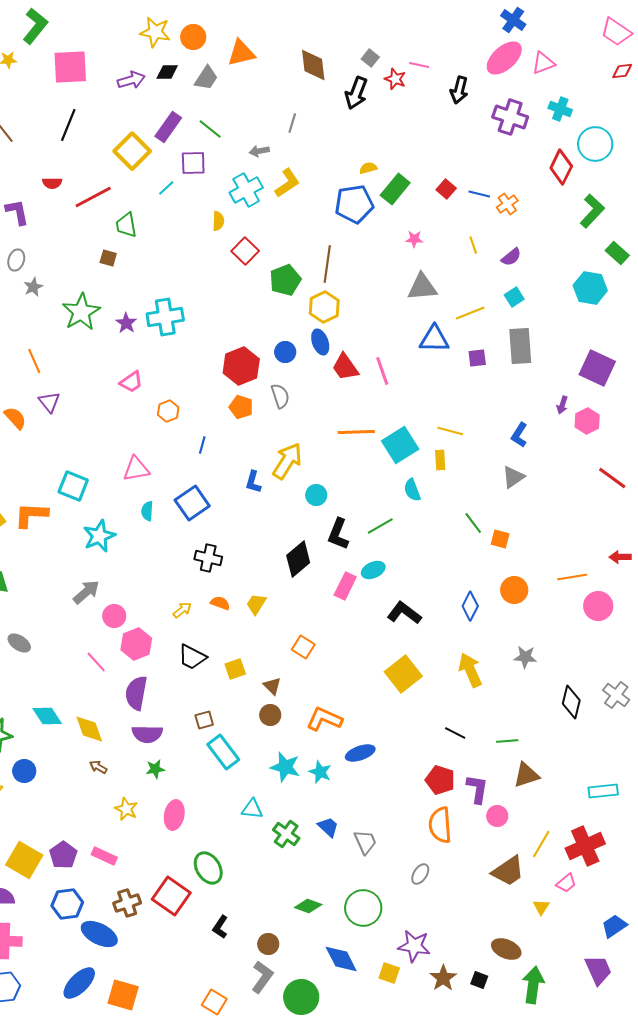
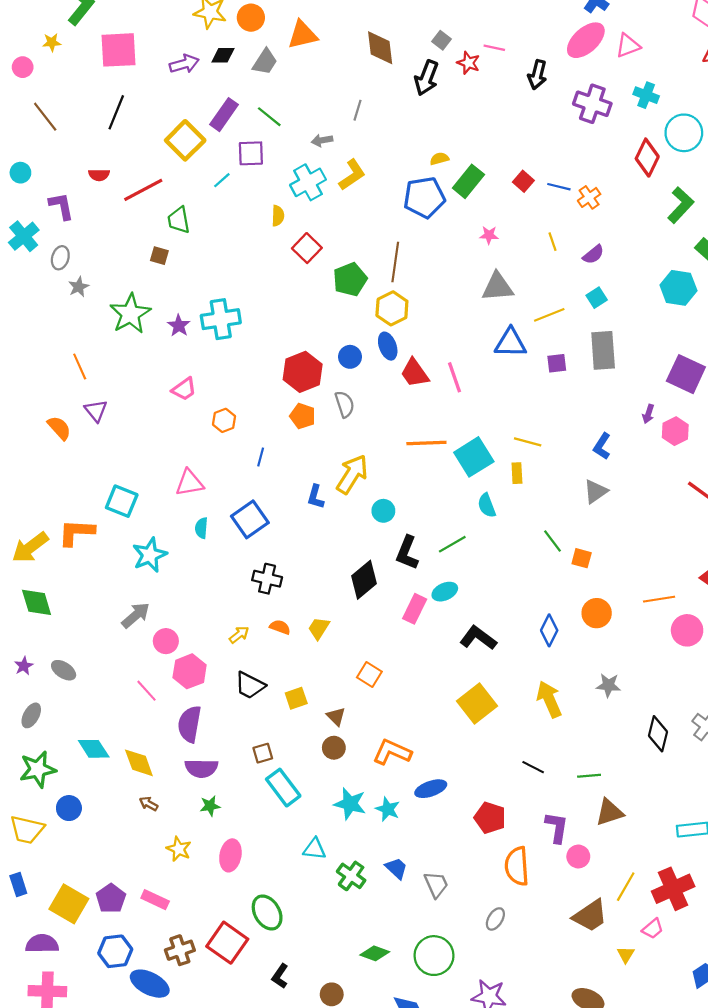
red pentagon: (440, 780) -> (490, 818), moved

